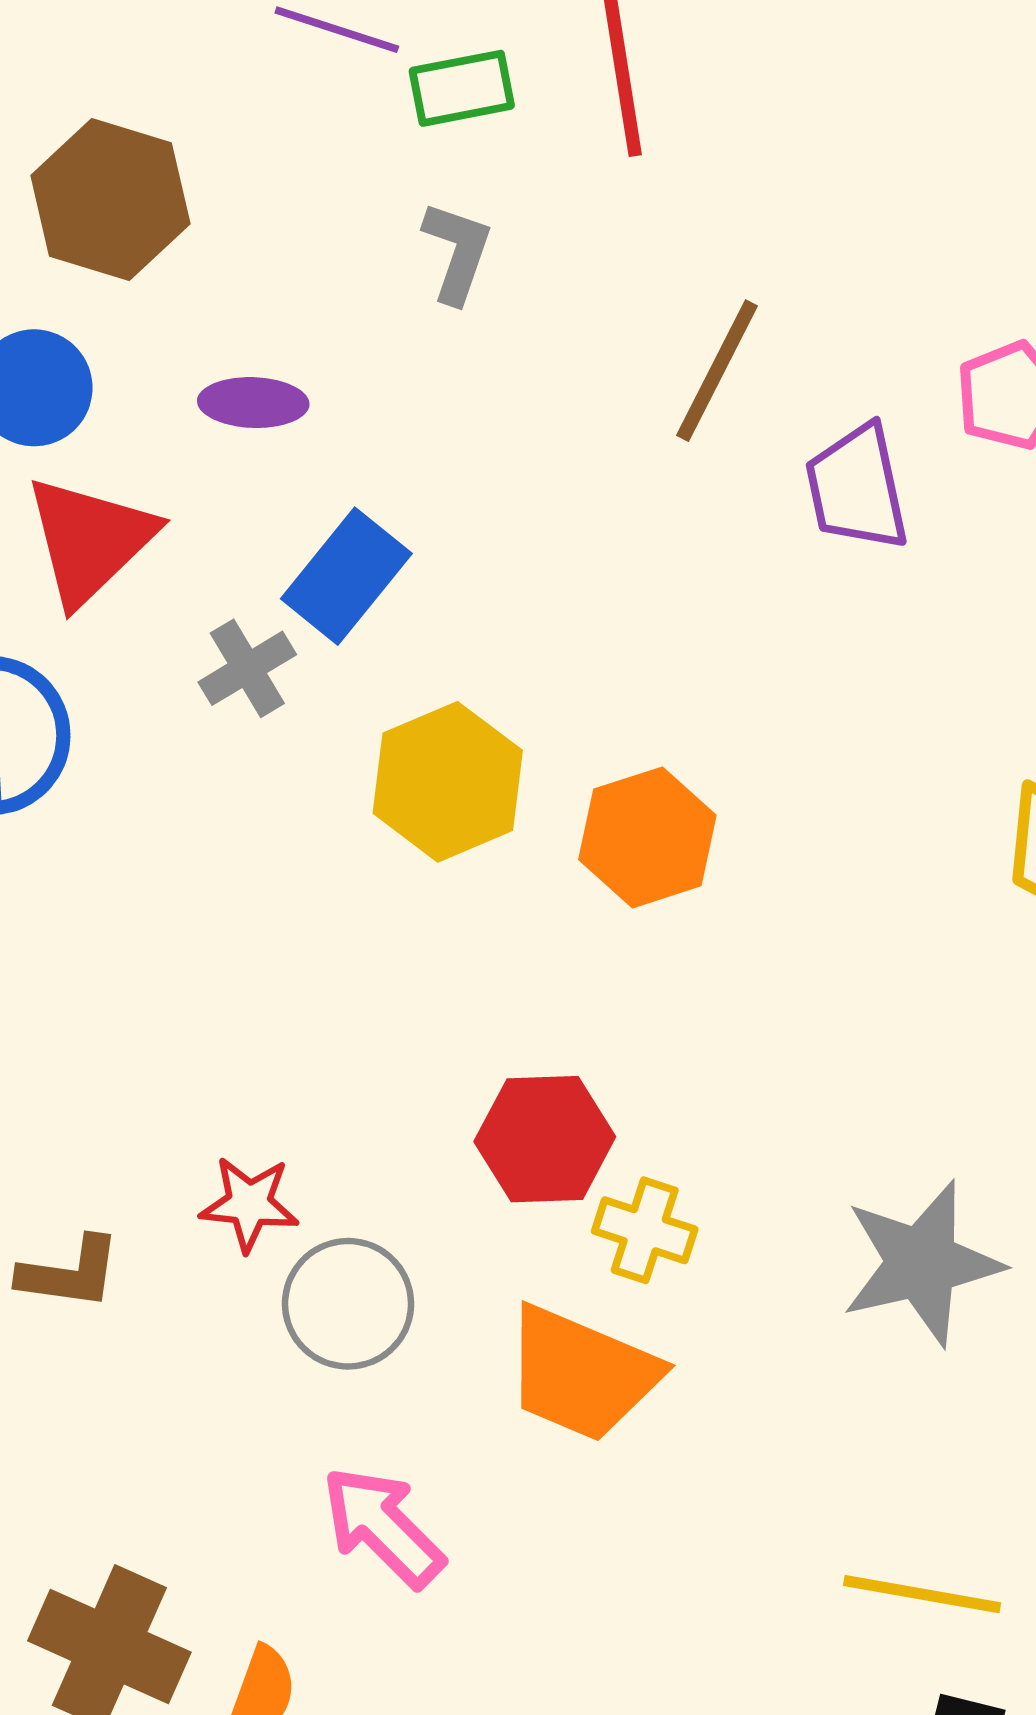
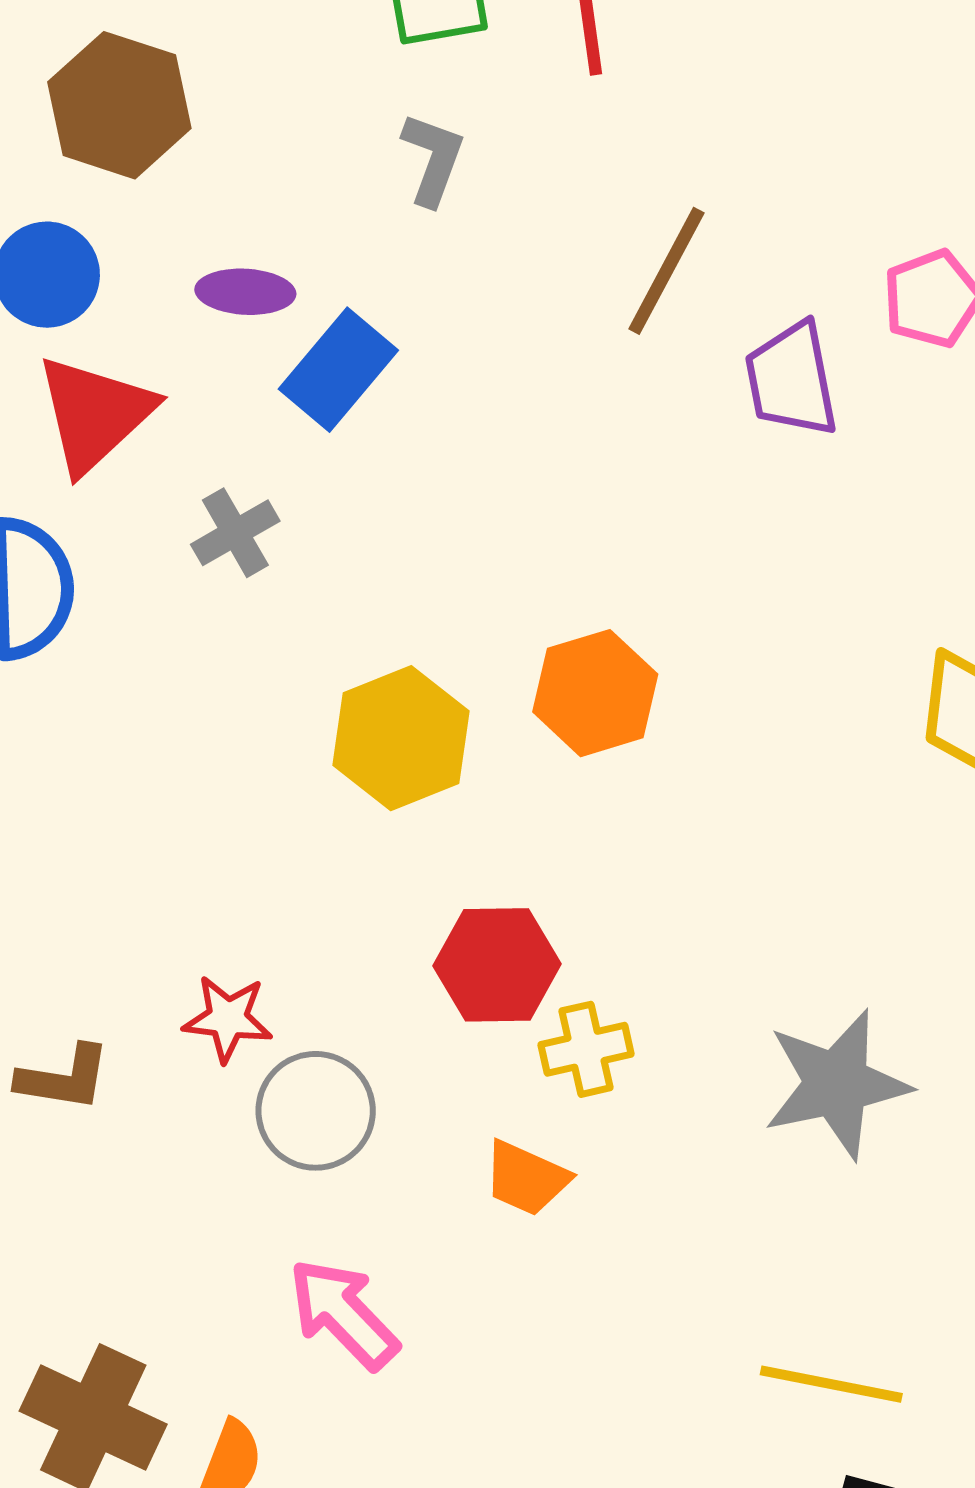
blue rectangle: (346, 576) -> (338, 370), moved
yellow hexagon: (448, 782) -> (401, 738), moved
yellow cross: (645, 1230) -> (586, 1049), turned -32
orange trapezoid: (582, 1374) -> (526, 1178), size x0.6

